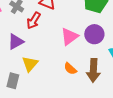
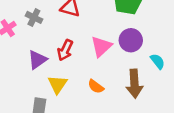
red arrow: (34, 21) -> (65, 50), moved
orange semicircle: (70, 69) -> (96, 87), moved

